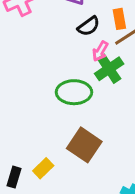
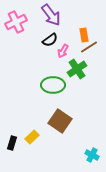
black semicircle: (89, 26) -> (50, 40), moved
pink arrow: (100, 51) -> (63, 51), moved

